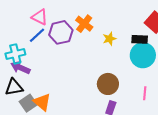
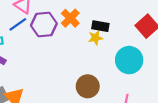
black rectangle: (140, 39) -> (100, 26), moved

